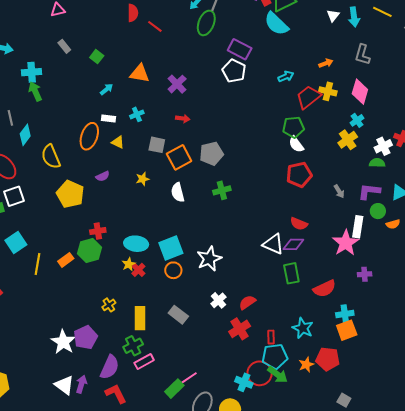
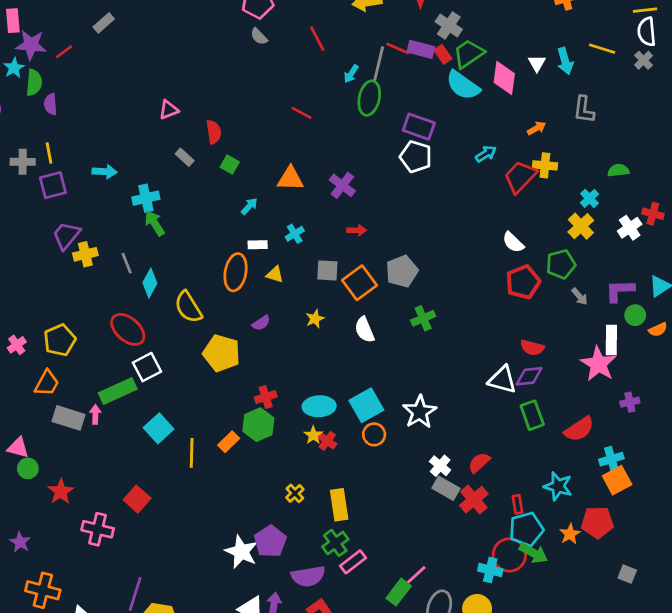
red semicircle: (133, 13) -> (214, 132), moved
pink diamond: (360, 92) -> (504, 78), moved
green pentagon: (293, 127) -> (561, 264), moved
green semicircle: (377, 163) -> (618, 170), moved
gray rectangle: (178, 315) -> (446, 488), moved
purple semicircle: (110, 367) -> (308, 576), turned 65

